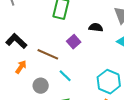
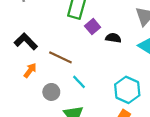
black semicircle: (96, 27) -> (113, 38), moved
purple square: (74, 42) -> (93, 27), moved

